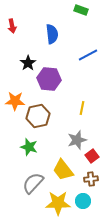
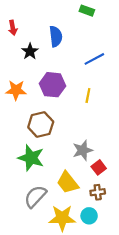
black star: (28, 63) -> (30, 51), moved
orange star: (15, 101) -> (16, 90), moved
yellow line: (82, 108) -> (88, 95), moved
green star: (29, 147) -> (31, 158), size x1.4

